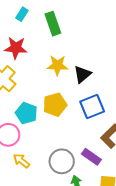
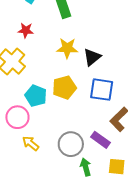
red star: (16, 48) -> (26, 30), size x0.7
blue square: (92, 107) -> (102, 90), turned 30

